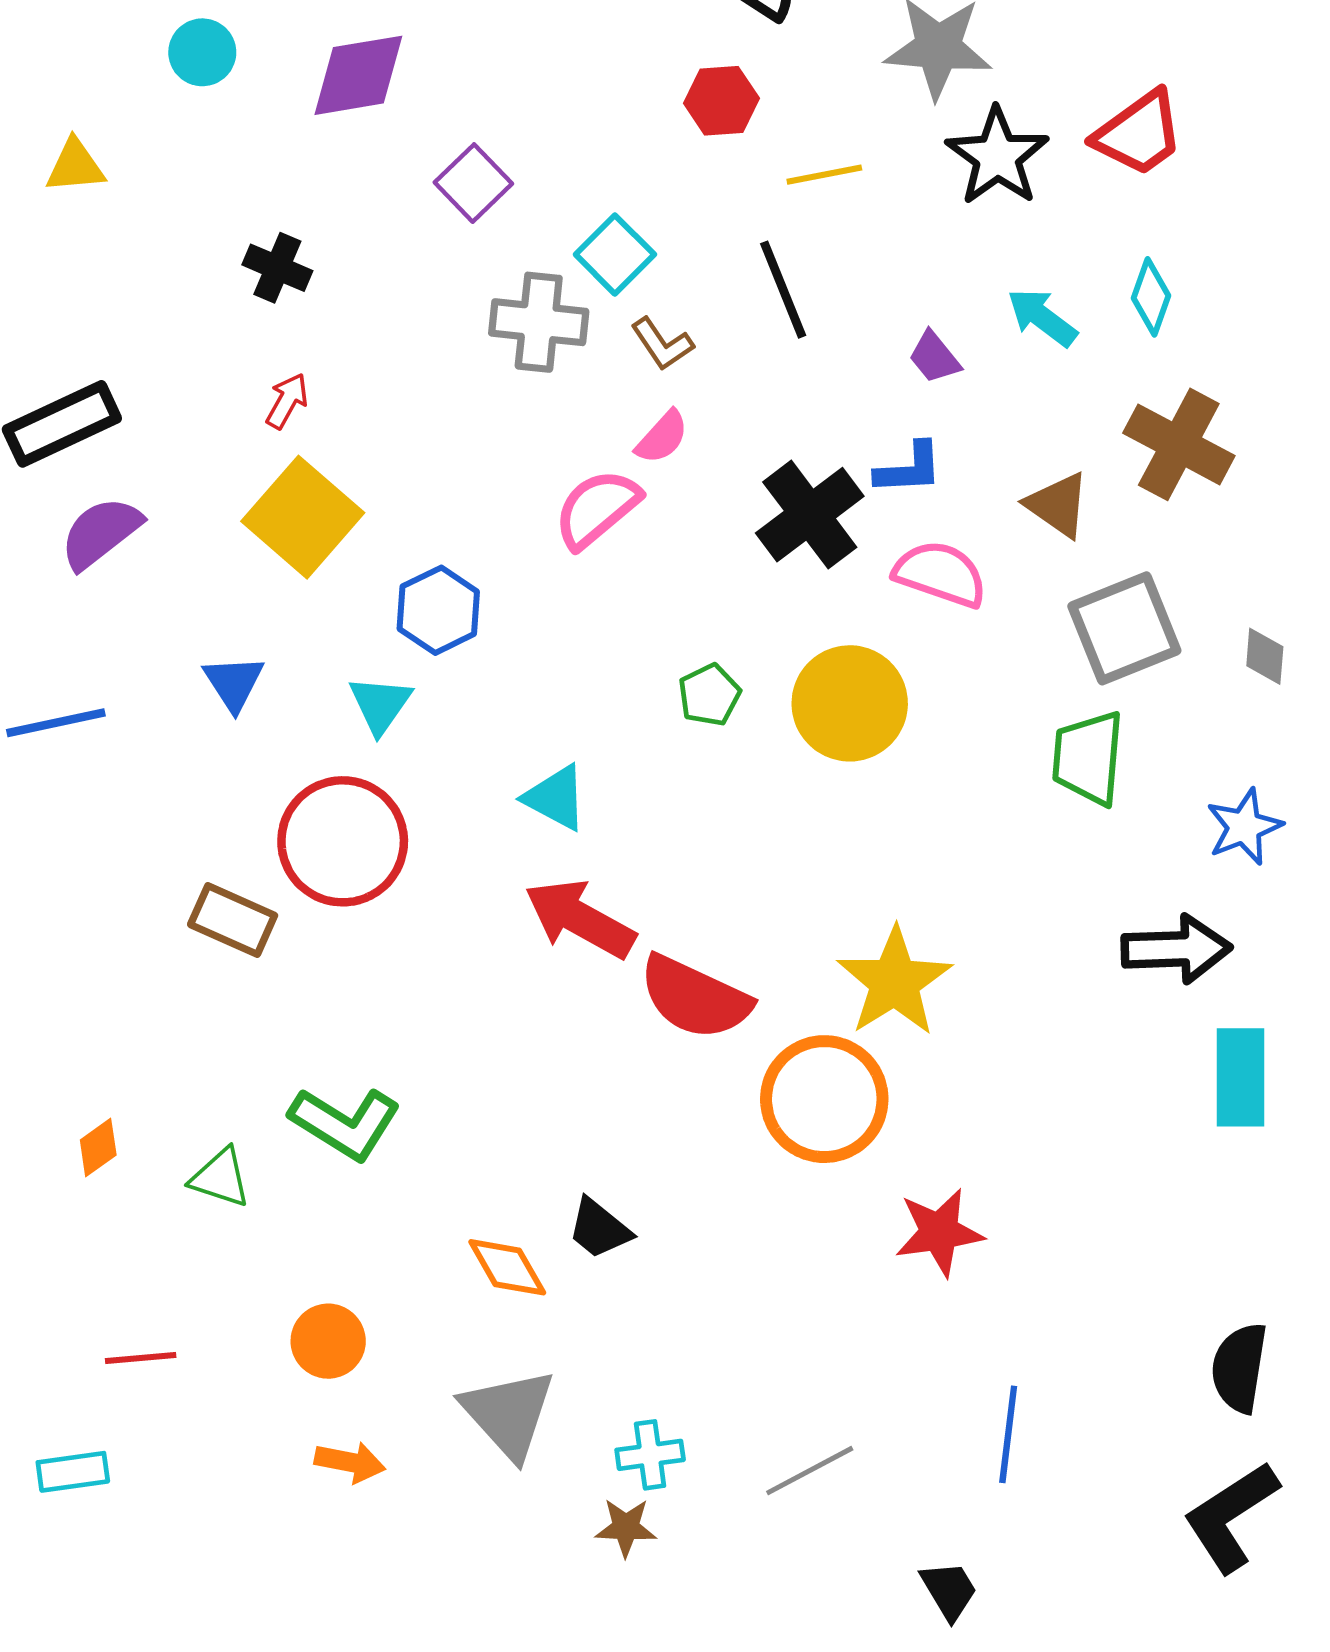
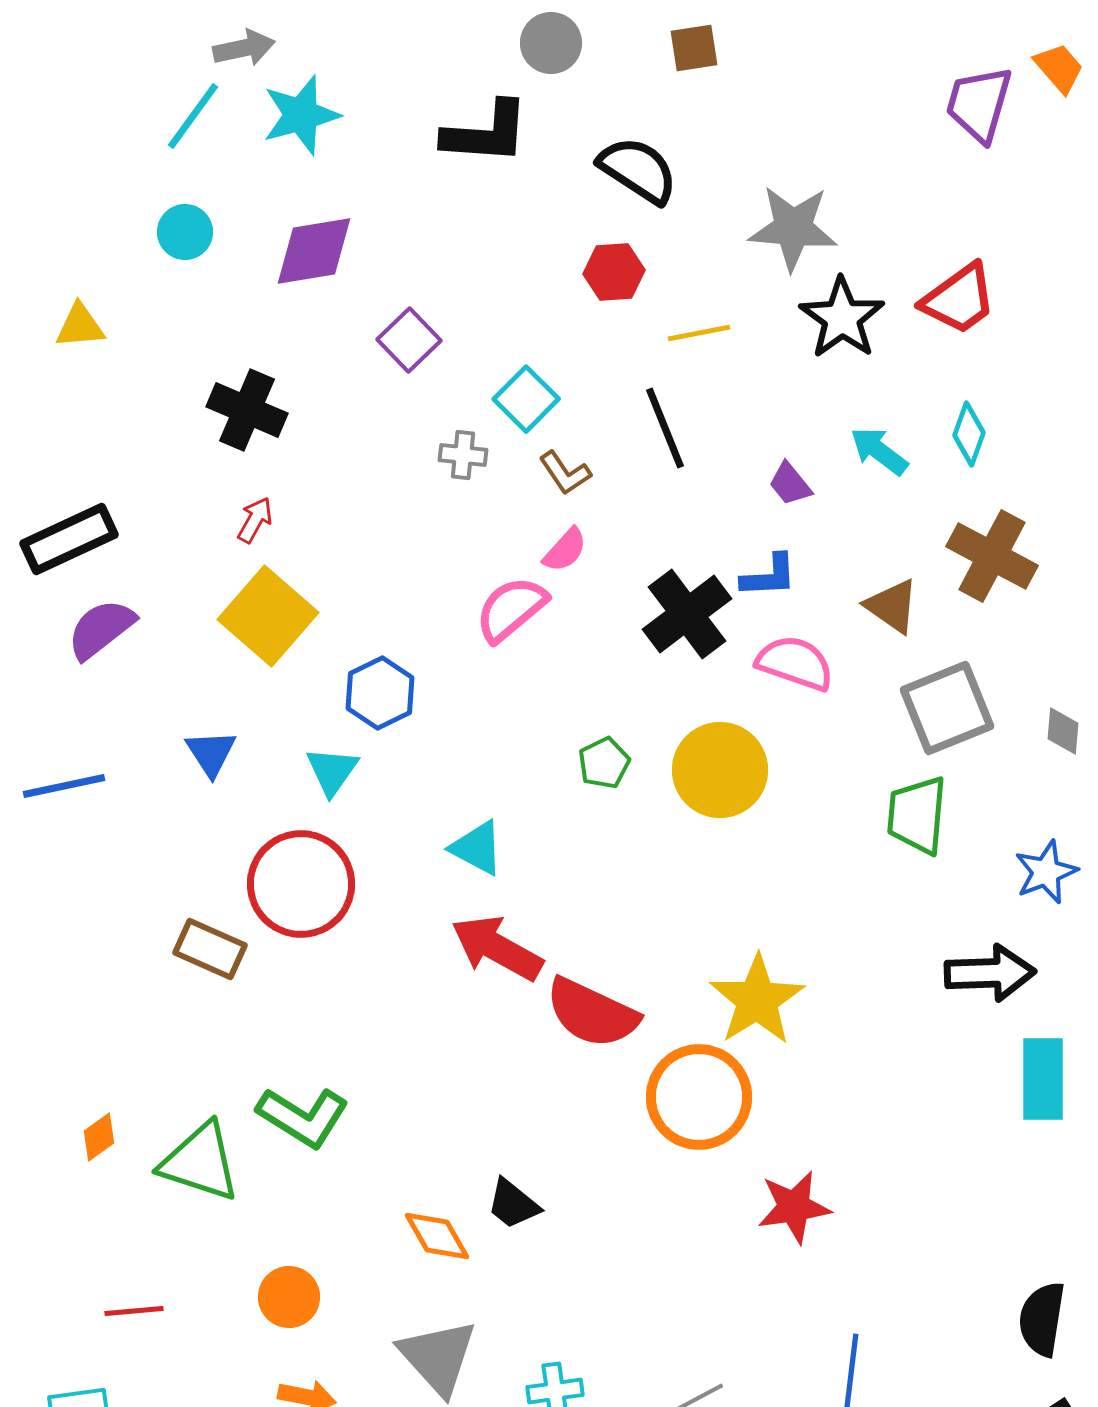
black cross: (277, 268) -> (247, 410), size x1.4
gray cross: (539, 322) -> (463, 455), size x0.6
green triangle: (220, 1178) -> (200, 1162), size x1.6

